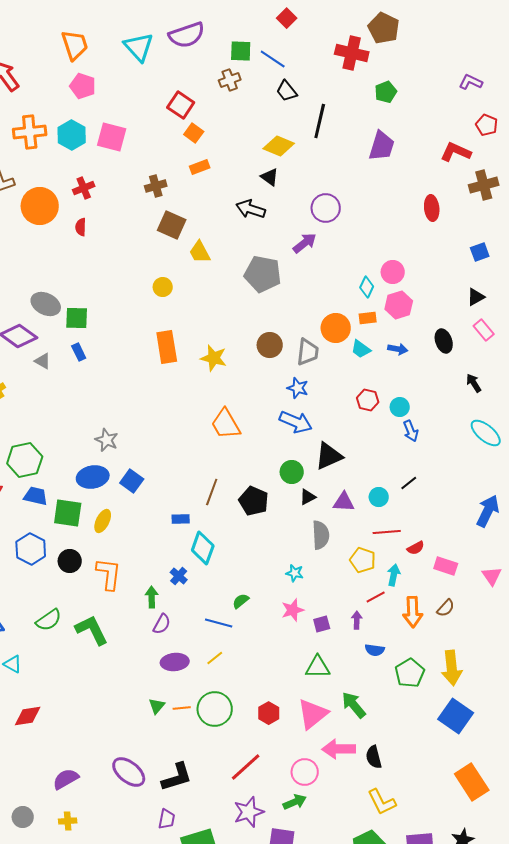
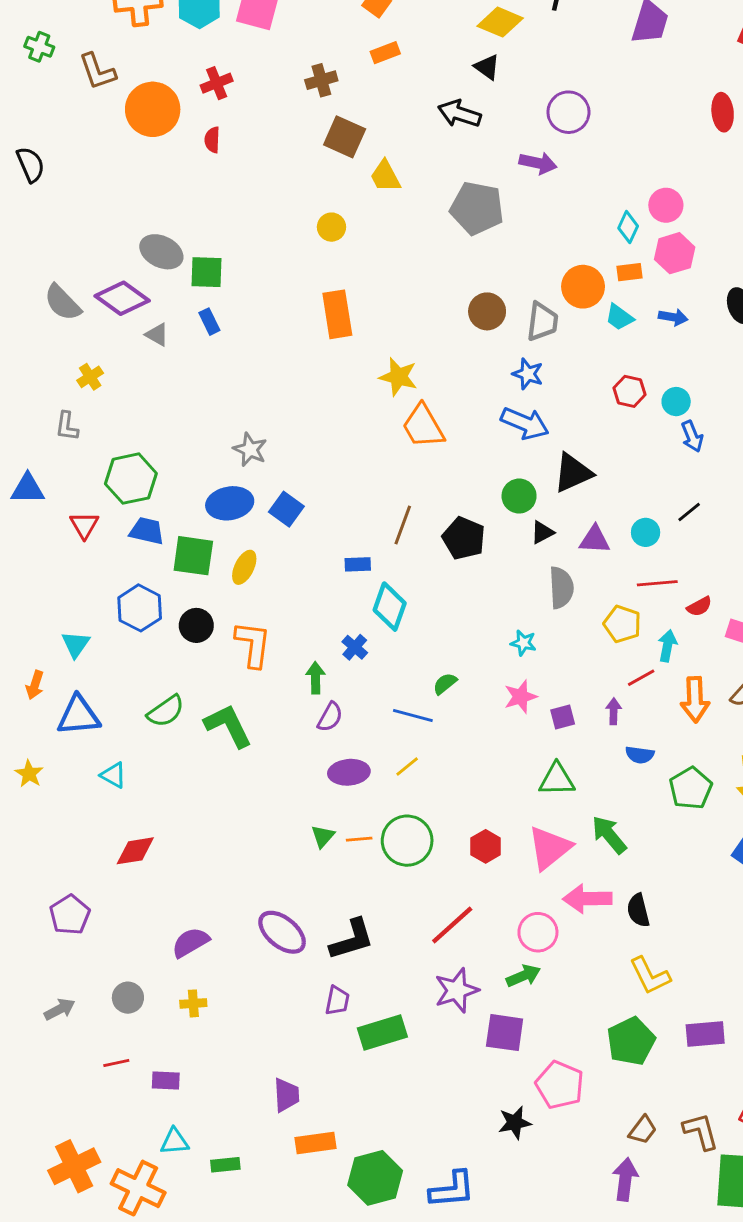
purple arrow: (305, 243) -> (538, 163), turned 50
yellow star: (214, 358) -> (398, 377), moved

